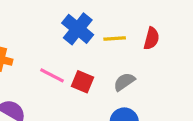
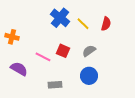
yellow line: (115, 38) -> (83, 24), turned 48
pink line: (52, 75) -> (43, 57), moved

